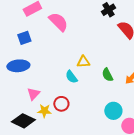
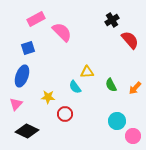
blue ellipse: (18, 66) -> (22, 76), turned -65
pink triangle: (33, 94) -> (16, 104), moved
yellow star: (44, 111) -> (48, 97), moved

